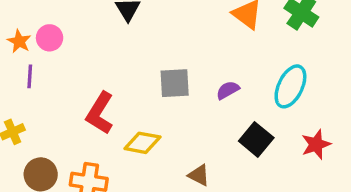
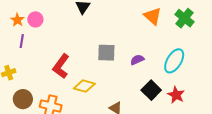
red star: (316, 144) -> (176, 95), moved, turned -30

